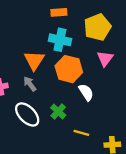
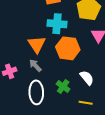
white semicircle: (86, 92) -> (87, 78), moved
white ellipse: (27, 114) -> (36, 92), turned 50

